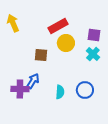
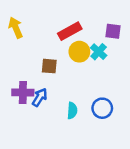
purple square: (94, 35) -> (113, 31), moved
cyan cross: (93, 54) -> (99, 52), moved
purple cross: (20, 89) -> (23, 93), moved

